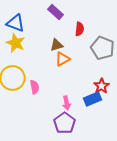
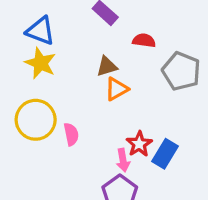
red semicircle: (80, 29) -> (144, 40), turned -88
red star: (102, 86) -> (139, 144), moved
blue rectangle: (93, 99) -> (165, 154), turned -36

